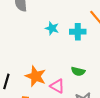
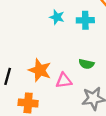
pink triangle: (57, 86) -> (64, 81), turned -35

